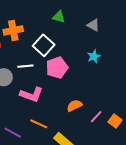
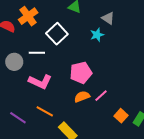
orange cross: (13, 30) -> (28, 16), turned -30
cyan star: (94, 56) -> (97, 35), moved
pink pentagon: (57, 68) -> (81, 73), moved
pink line: (96, 117) -> (101, 96), moved

